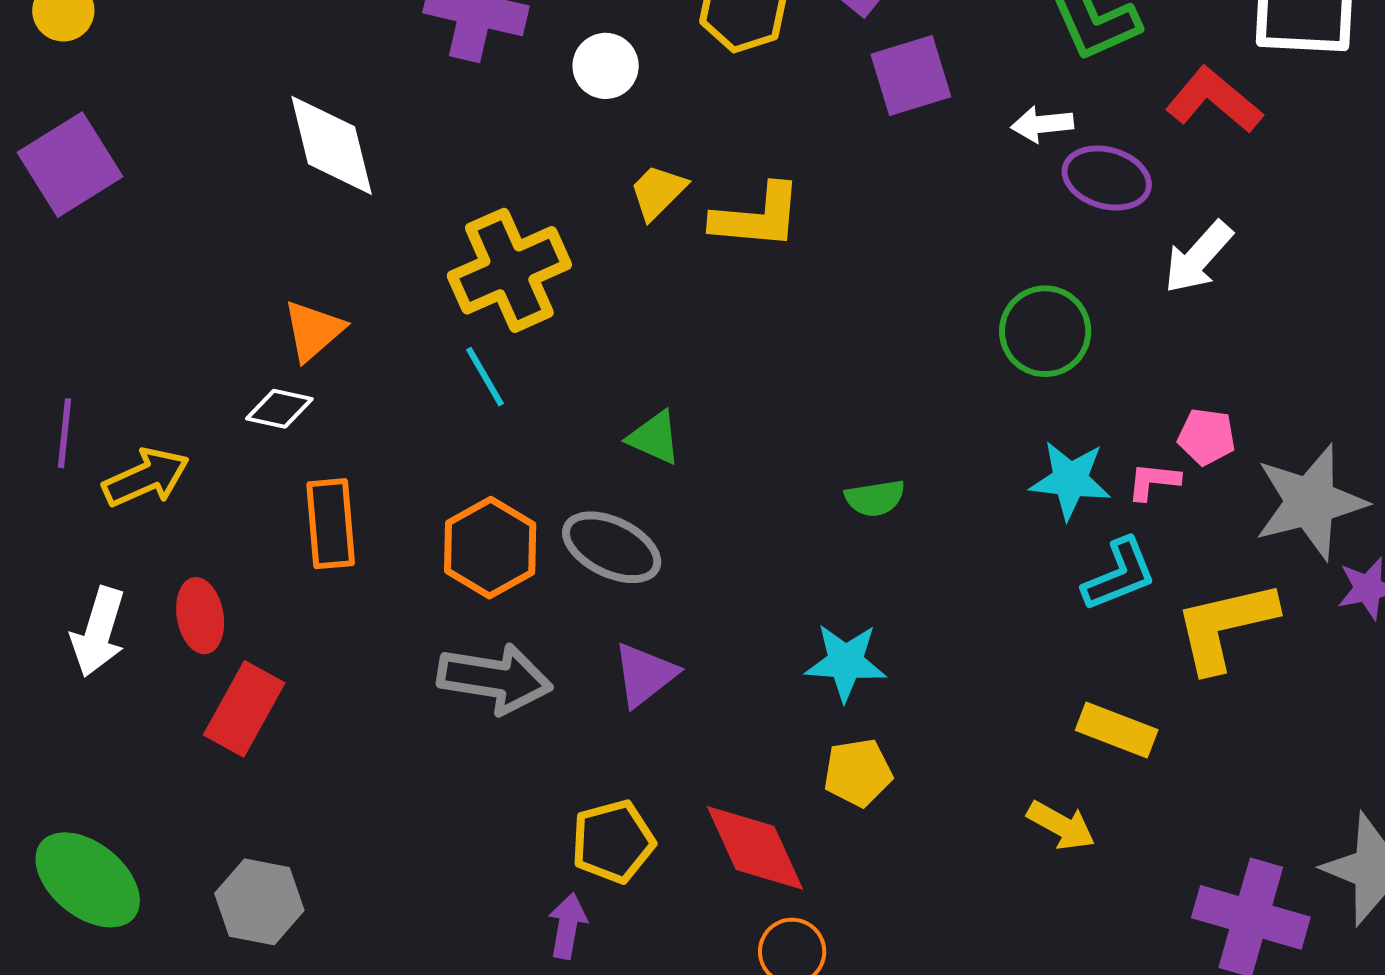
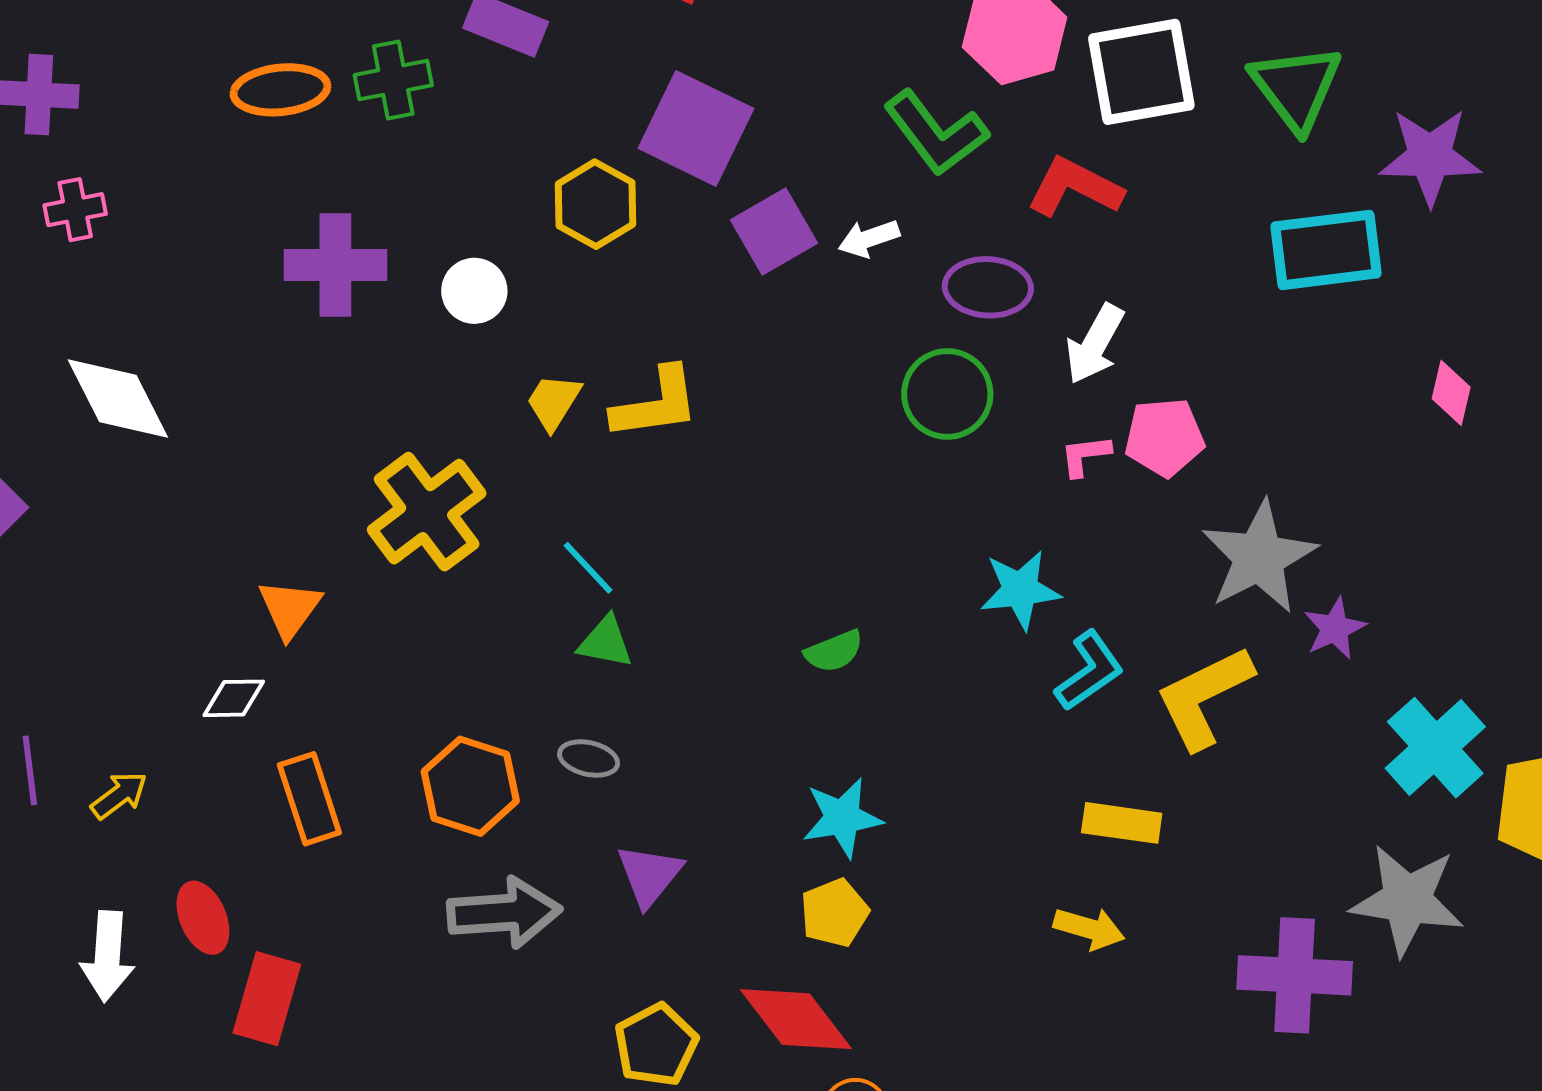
white arrow: (1042, 124) -> (869, 238), moved
white diamond: (332, 145) -> (118, 398), moved
orange triangle: (313, 330) -> (290, 609), moved
green circle: (1045, 331) -> (947, 394), moved
cyan line: (485, 377) -> (588, 568), moved
pink pentagon: (1207, 437) -> (1164, 437), moved, size x1.4
yellow arrow: (146, 477) -> (119, 795), size x0.7
pink L-shape: (1153, 481) -> (1085, 455), moved
gray ellipse: (612, 547) -> (589, 758), size x0.6
yellow pentagon: (858, 773) -> (834, 913), moved

